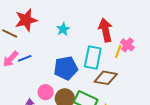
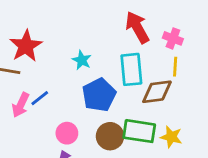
cyan star: (63, 29) -> (82, 60), moved
yellow line: (118, 51) -> (175, 67), moved
pink circle: (46, 92) -> (67, 133), moved

